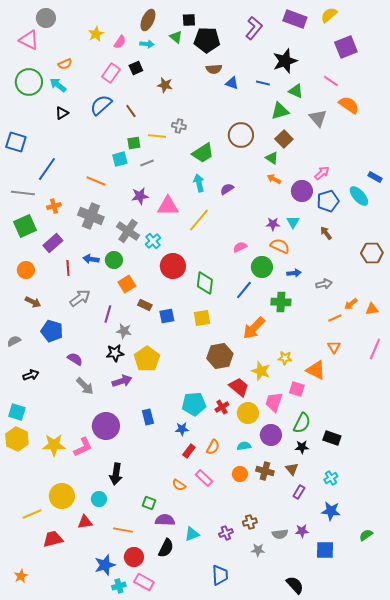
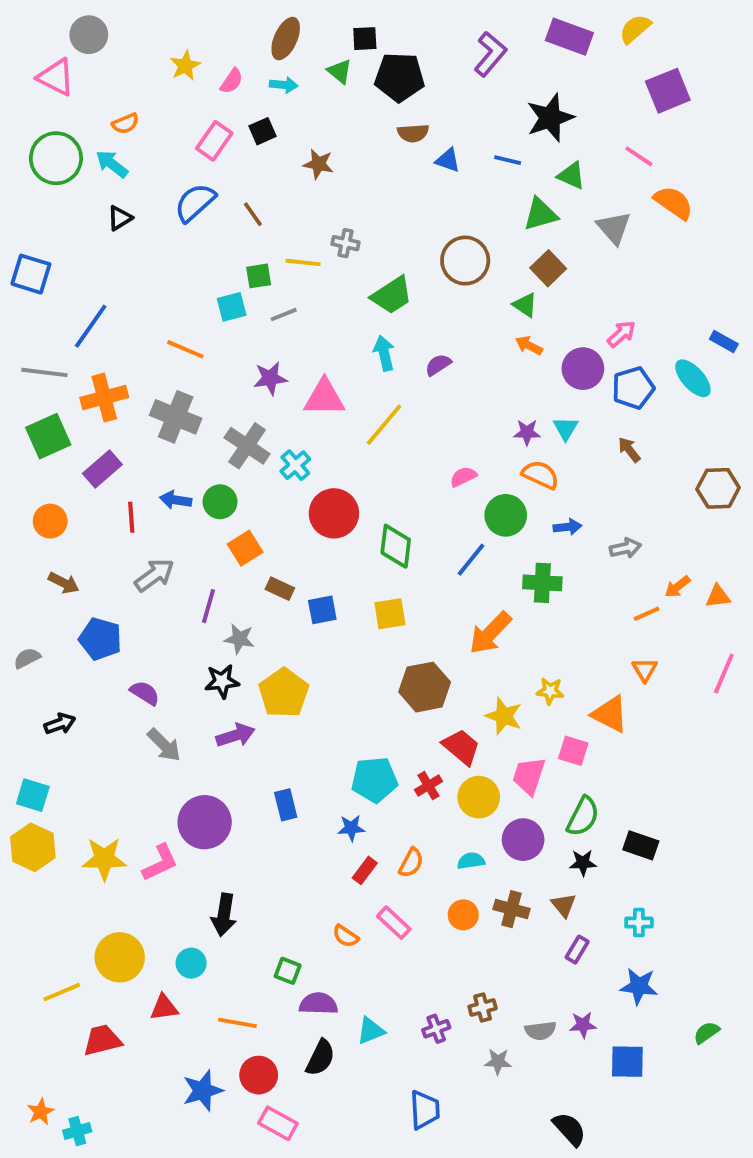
orange cross: (54, 206) -> (104, 398), size x1.6
cyan cross: (331, 478) -> (639, 923), turned 32
cyan cross: (119, 586) -> (77, 1131), moved

